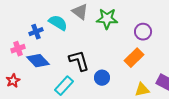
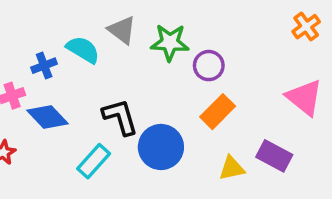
purple circle: (143, 32) -> (209, 66), moved
blue circle: (102, 78) -> (161, 147), size x1.6

